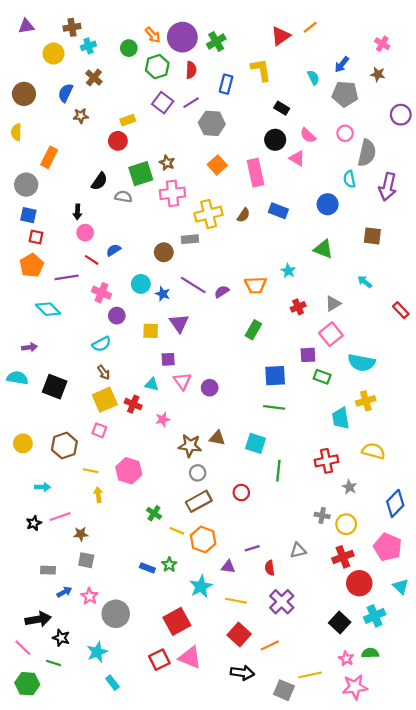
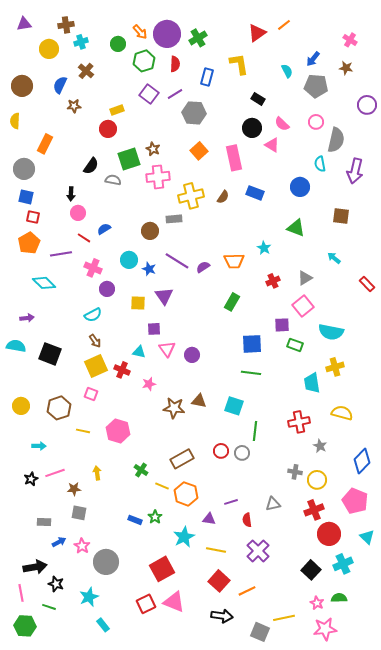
gray circle: (198, 473) -> (242, 453), moved
yellow arrow: (98, 495) -> (97, 473), moved
pink line: (23, 648) -> (21, 593), turned 36

